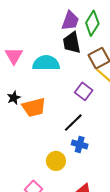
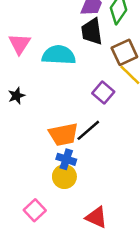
orange trapezoid: (34, 107) -> (63, 134), moved
blue cross: (80, 144) -> (66, 159), moved

